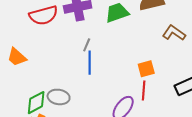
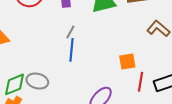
red line: (144, 90) -> (141, 82), moved

